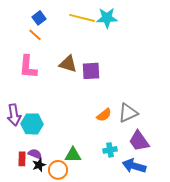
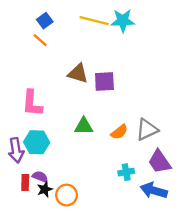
pink L-shape: (28, 67) -> (32, 103), moved
purple arrow: (14, 115) -> (16, 150), moved
green triangle: (73, 155) -> (84, 126), moved

